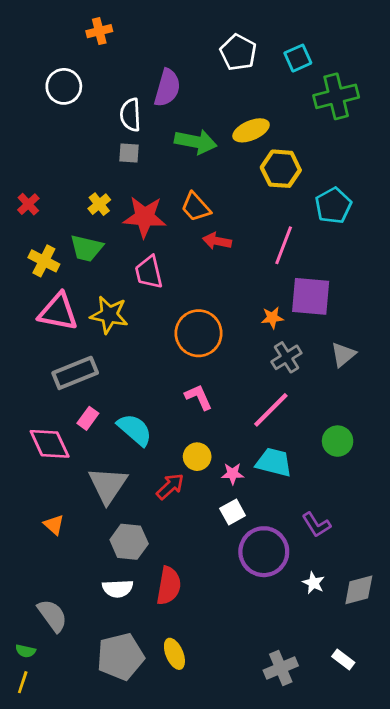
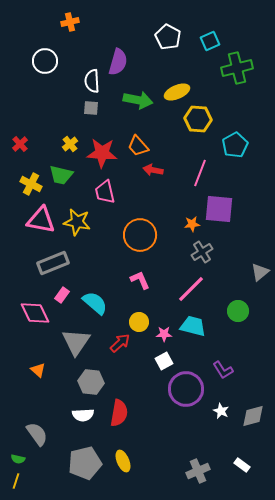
gray triangle: (343, 354) -> (260, 272), moved

